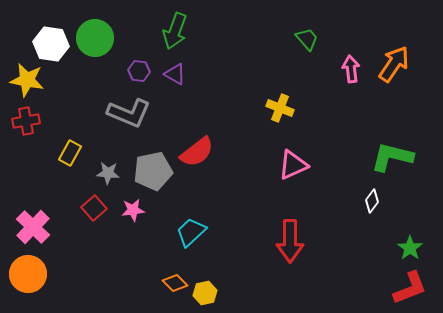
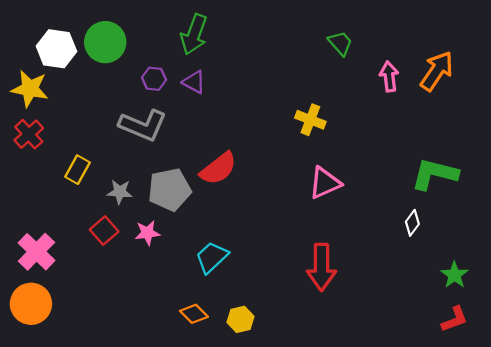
red cross: (26, 121) -> (29, 134), turned -32
red L-shape: (410, 288) -> (455, 319), size x0.7
yellow hexagon: (205, 293) -> (241, 319), moved

